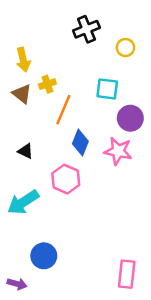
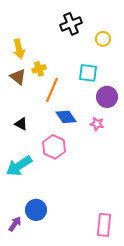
blue diamond: (80, 143) -> (66, 117), turned -55
pink star: (118, 151) -> (97, 124), size x0.6
purple arrow: (17, 284) -> (15, 224), moved, turned -70

